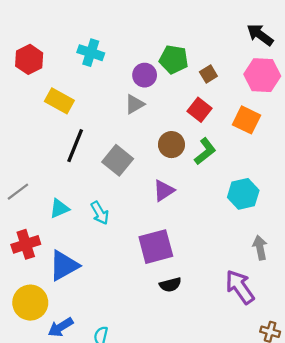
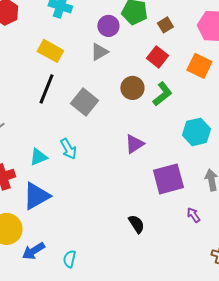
yellow rectangle: (59, 101) -> (50, 51), moved
purple triangle: (164, 191) -> (134, 144), moved
cyan triangle: (59, 208) -> (38, 157), moved
purple square: (156, 247) -> (168, 179), moved
black semicircle: (170, 285) -> (136, 224), moved, turned -108
purple arrow: (240, 287) -> (193, 215), size x0.5

